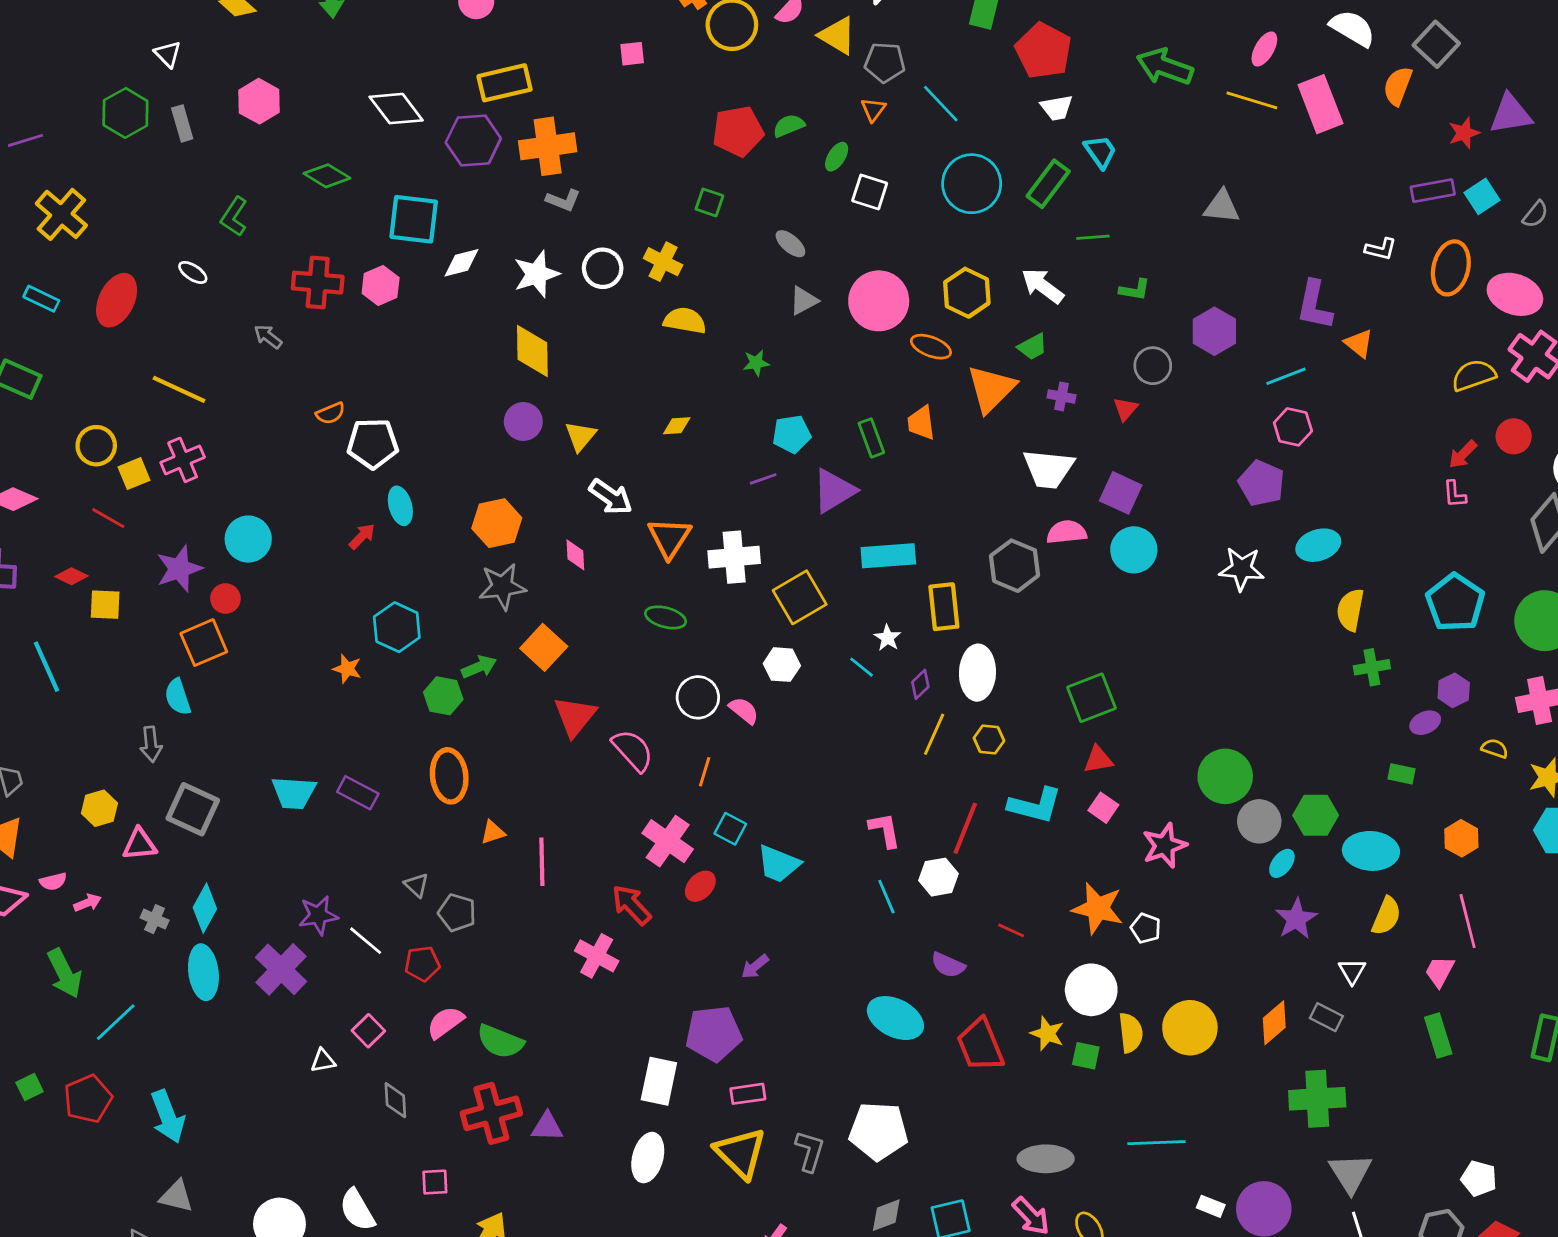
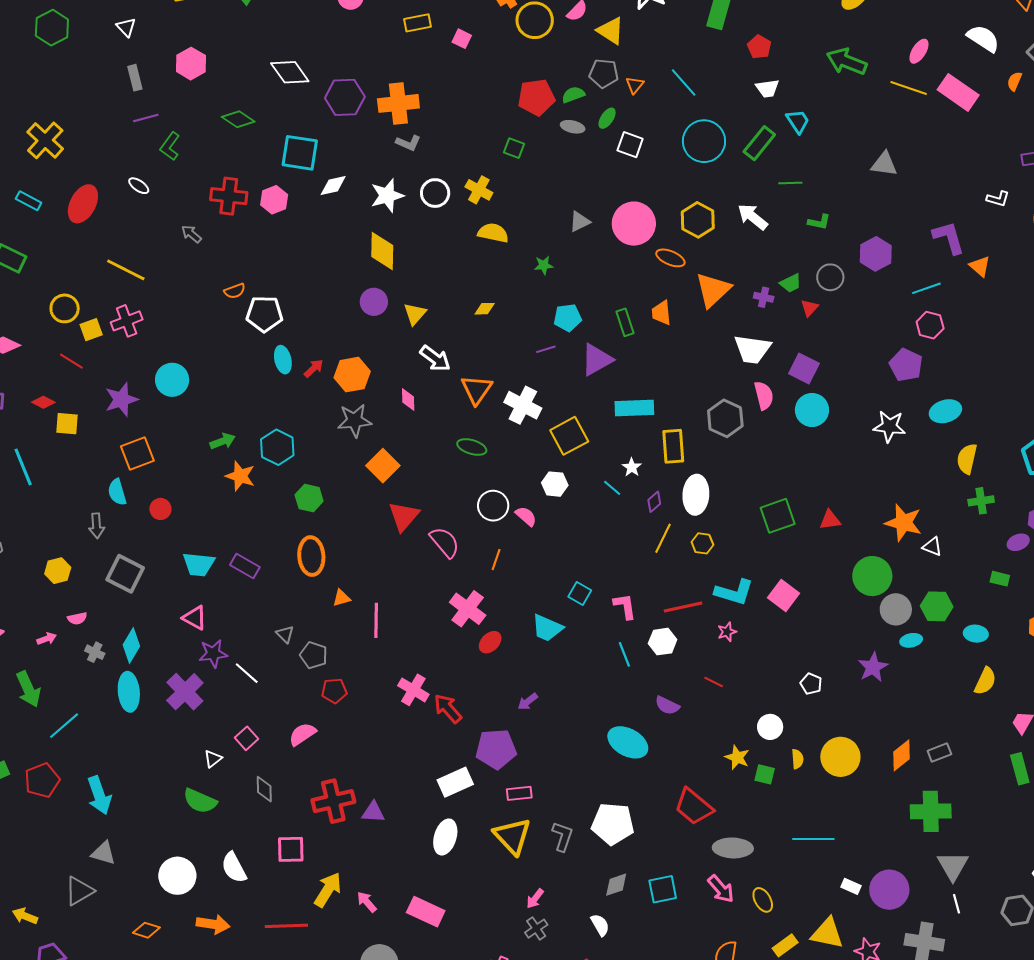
red pentagon: (1043, 51) -> (759, 47), size x0.6
pink square: (632, 54) -> (462, 39), turned 30
gray pentagon: (885, 62) -> (604, 73), moved
yellow rectangle: (505, 83) -> (418, 23), moved, size x0.7
orange semicircle: (1398, 86) -> (1014, 81), size x0.7
pink rectangle: (1320, 104) -> (958, 92), turned -36
green hexagon: (125, 113) -> (52, 28), moved
purple line: (26, 140) -> (146, 118), moved
gray ellipse: (790, 244) -> (573, 127), moved, turned -30
purple L-shape: (1314, 305) -> (949, 238), turned 150
green trapezoid: (1032, 347) -> (791, 283), moved
pink semicircle: (1067, 532) -> (764, 395), turned 80
red arrow: (362, 536) -> (314, 368), moved
white cross: (734, 557) -> (523, 405), turned 30
red circle: (225, 599) -> (160, 509), moved
green arrow: (479, 667) -> (223, 441), moved
orange star: (347, 669) -> (240, 476), size x1.4
red triangle: (1098, 760) -> (830, 520), moved
pink square: (1103, 808) -> (783, 596), size x1.4
red line: (965, 828) -> (683, 607), turned 54
cyan square: (730, 829) -> (580, 593), moved
pink triangle: (140, 844) -> (195, 618), moved, turned 32
pink star: (1165, 846) -> (727, 632), moved, size x0.6
cyan ellipse: (1371, 851) -> (976, 634), size x0.6
cyan ellipse: (1282, 863) -> (911, 640), turned 40
pink semicircle: (53, 881) -> (77, 618), moved
red arrow: (631, 905) -> (448, 708), moved
orange star: (1098, 908) -> (903, 523), moved
purple star: (1296, 919) -> (873, 667), moved
red pentagon: (422, 964) -> (334, 691), moved
white triangle: (1352, 971) -> (932, 547), moved, turned -40
white circle: (1091, 990) -> (770, 727), size x0.7
gray rectangle: (1326, 1017) -> (939, 753), turned -50
yellow semicircle: (1131, 1033) -> (797, 759), size x0.7
green semicircle: (500, 1041) -> (200, 801), moved
red trapezoid: (980, 1045) -> (694, 807), moved, turned -30
white triangle: (323, 1061) -> (213, 759), turned -30
white rectangle: (659, 1081) -> (455, 782), turned 52
pink square: (435, 1182) -> (291, 849), size x1.4

